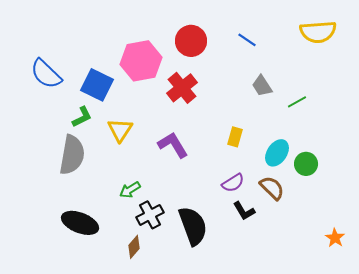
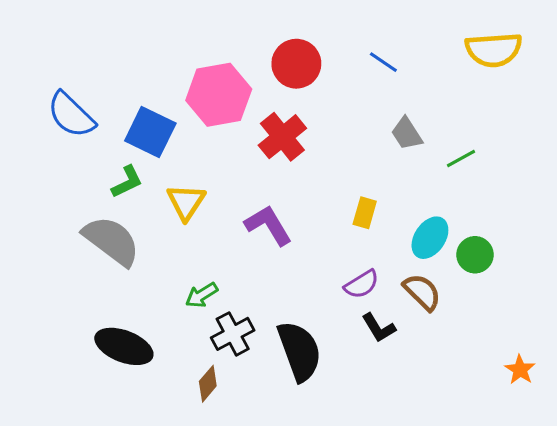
gray semicircle: (72, 155) -> (112, 241), turned -63

